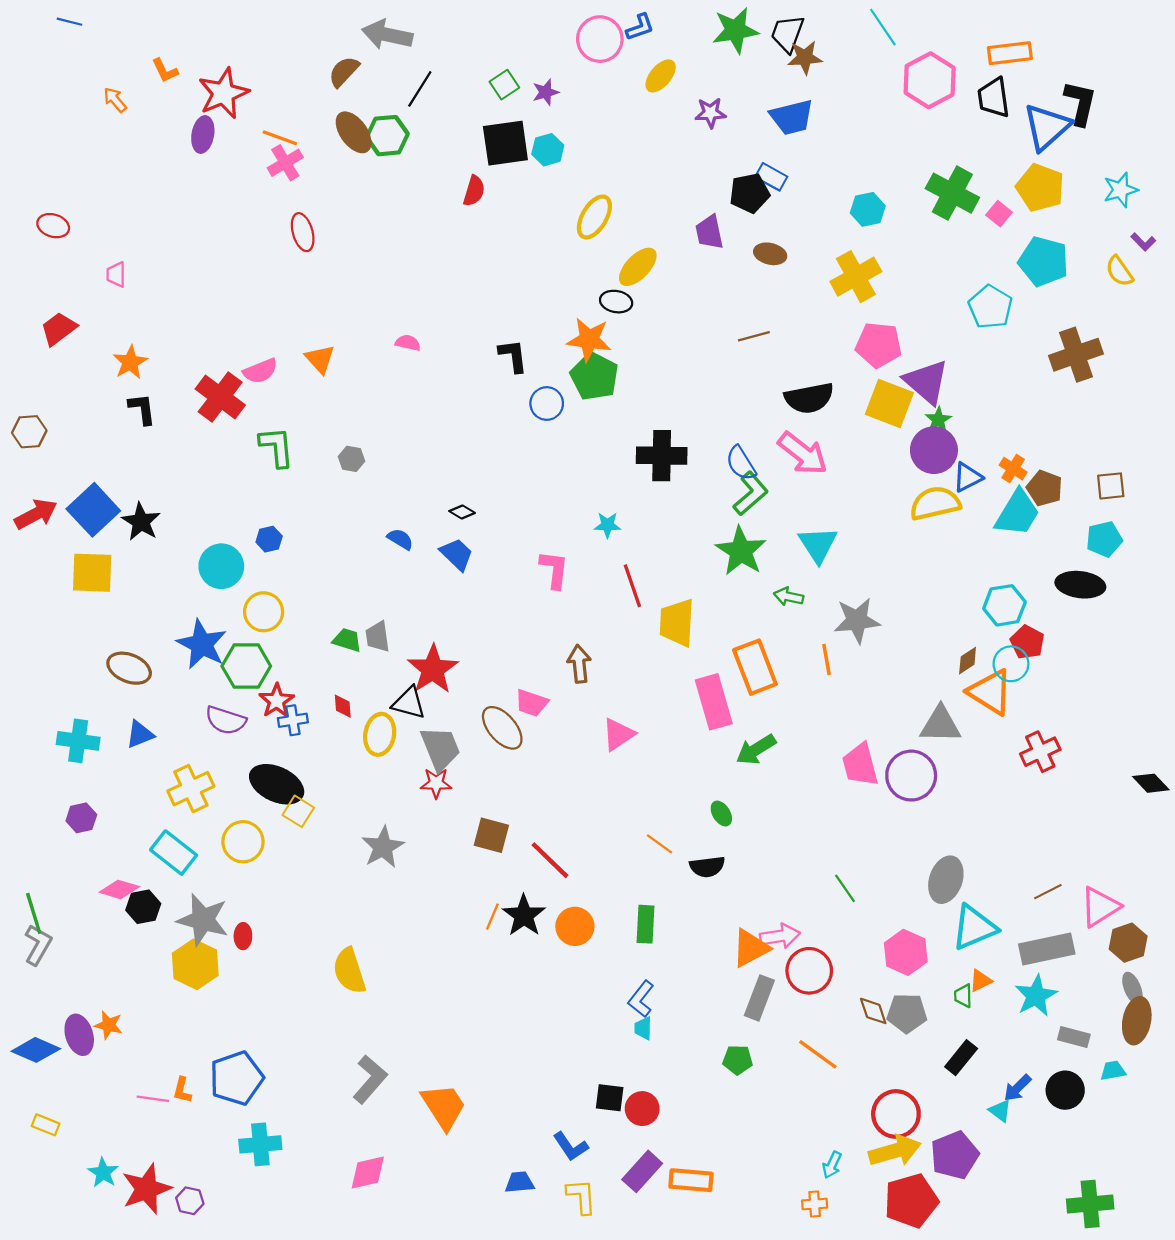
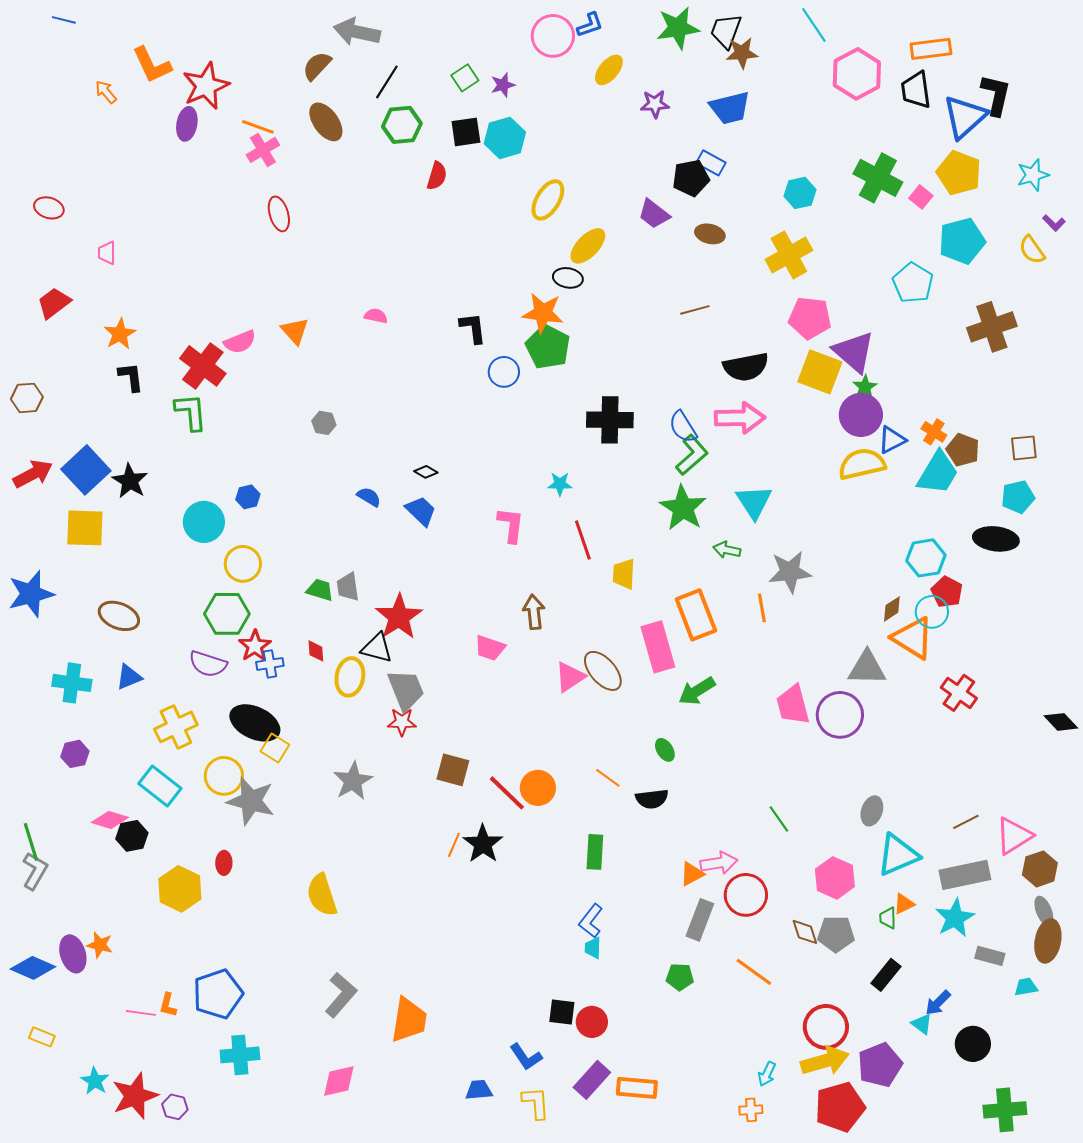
orange L-shape: (165, 71) -> (152, 65), size x1.6
green hexagon: (387, 136) -> (402, 125), moved
black square: (505, 143) -> (466, 132), size x0.7
cyan hexagon: (548, 150) -> (505, 138), size x1.4
purple trapezoid: (709, 232) -> (654, 214), turned -40
cyan pentagon: (1043, 261) -> (962, 241), turned -30
green L-shape: (277, 447) -> (191, 412), moved
pink arrow: (803, 453) -> (740, 418), turned -39
yellow trapezoid: (677, 623) -> (624, 574), size x0.7
blue star: (202, 644) -> (31, 594), moved, turned 30
brown ellipse: (502, 728) -> (603, 671), moved
red cross: (1040, 752) -> (959, 693), turned -30
gray ellipse: (946, 880) -> (872, 811), size x0.7
gray star: (203, 920) -> (251, 801), moved
orange circle: (575, 926) -> (538, 788), moved
orange triangle: (751, 948) -> (692, 874), size x0.7
black circle: (1065, 1090) -> (973, 1044), moved
orange trapezoid: (444, 1106) -> (409, 1020), turned 42

